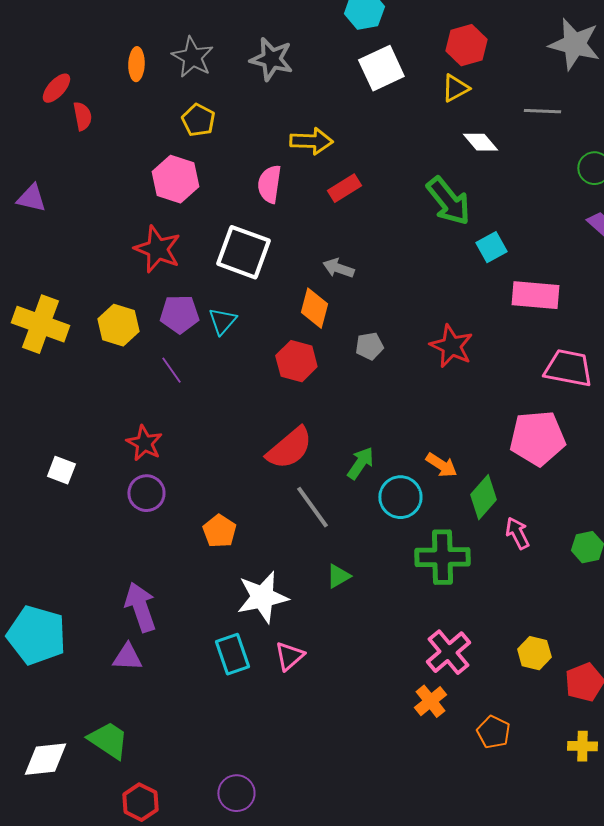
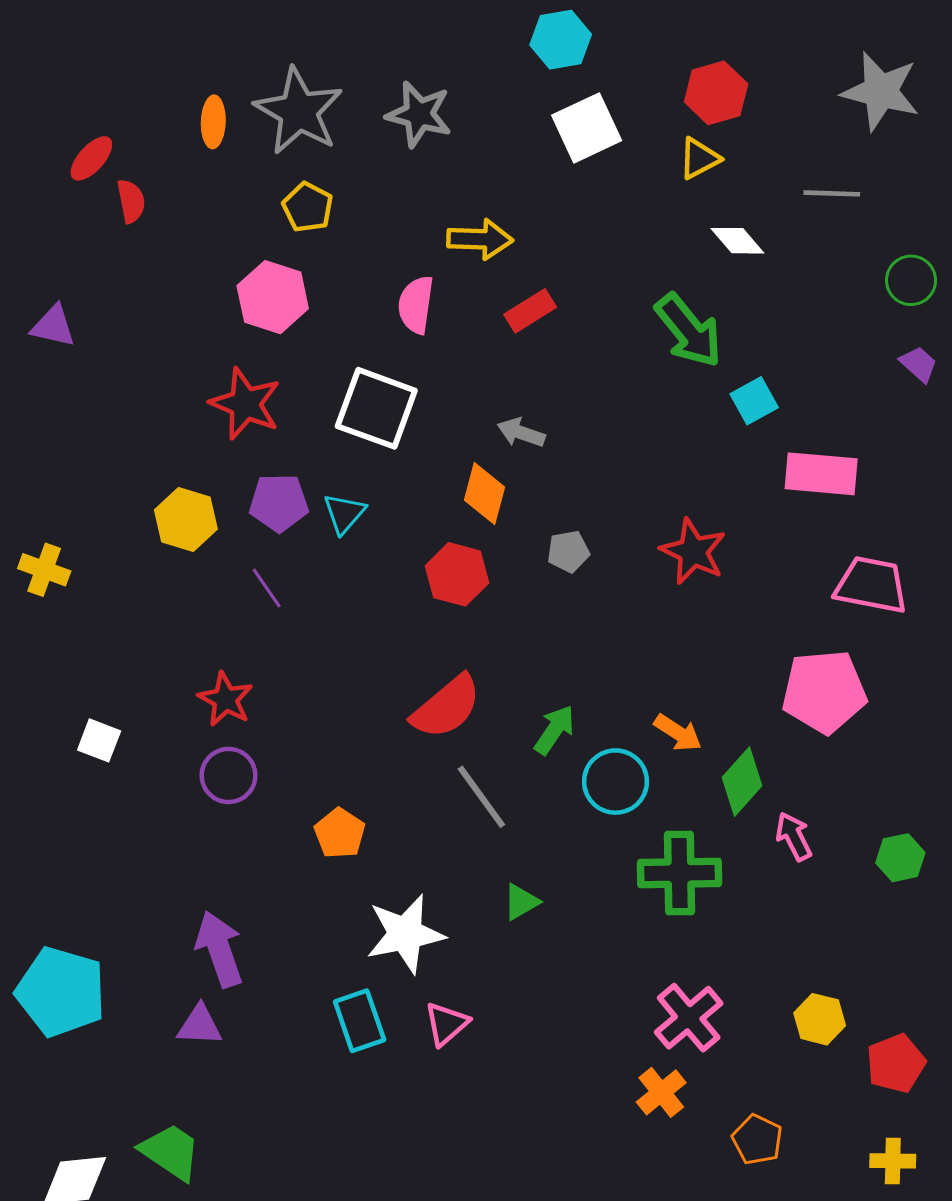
gray star: (192, 57) -> (299, 111), size x1.4
yellow cross: (40, 324) -> (44, 570), moved, size x0.6

